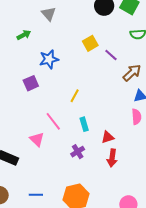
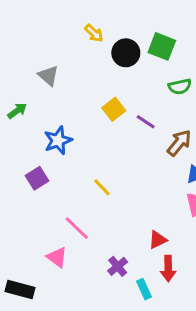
yellow line: (75, 96) -> (102, 187), turned -64
cyan rectangle: (84, 124) -> (144, 289), moved

